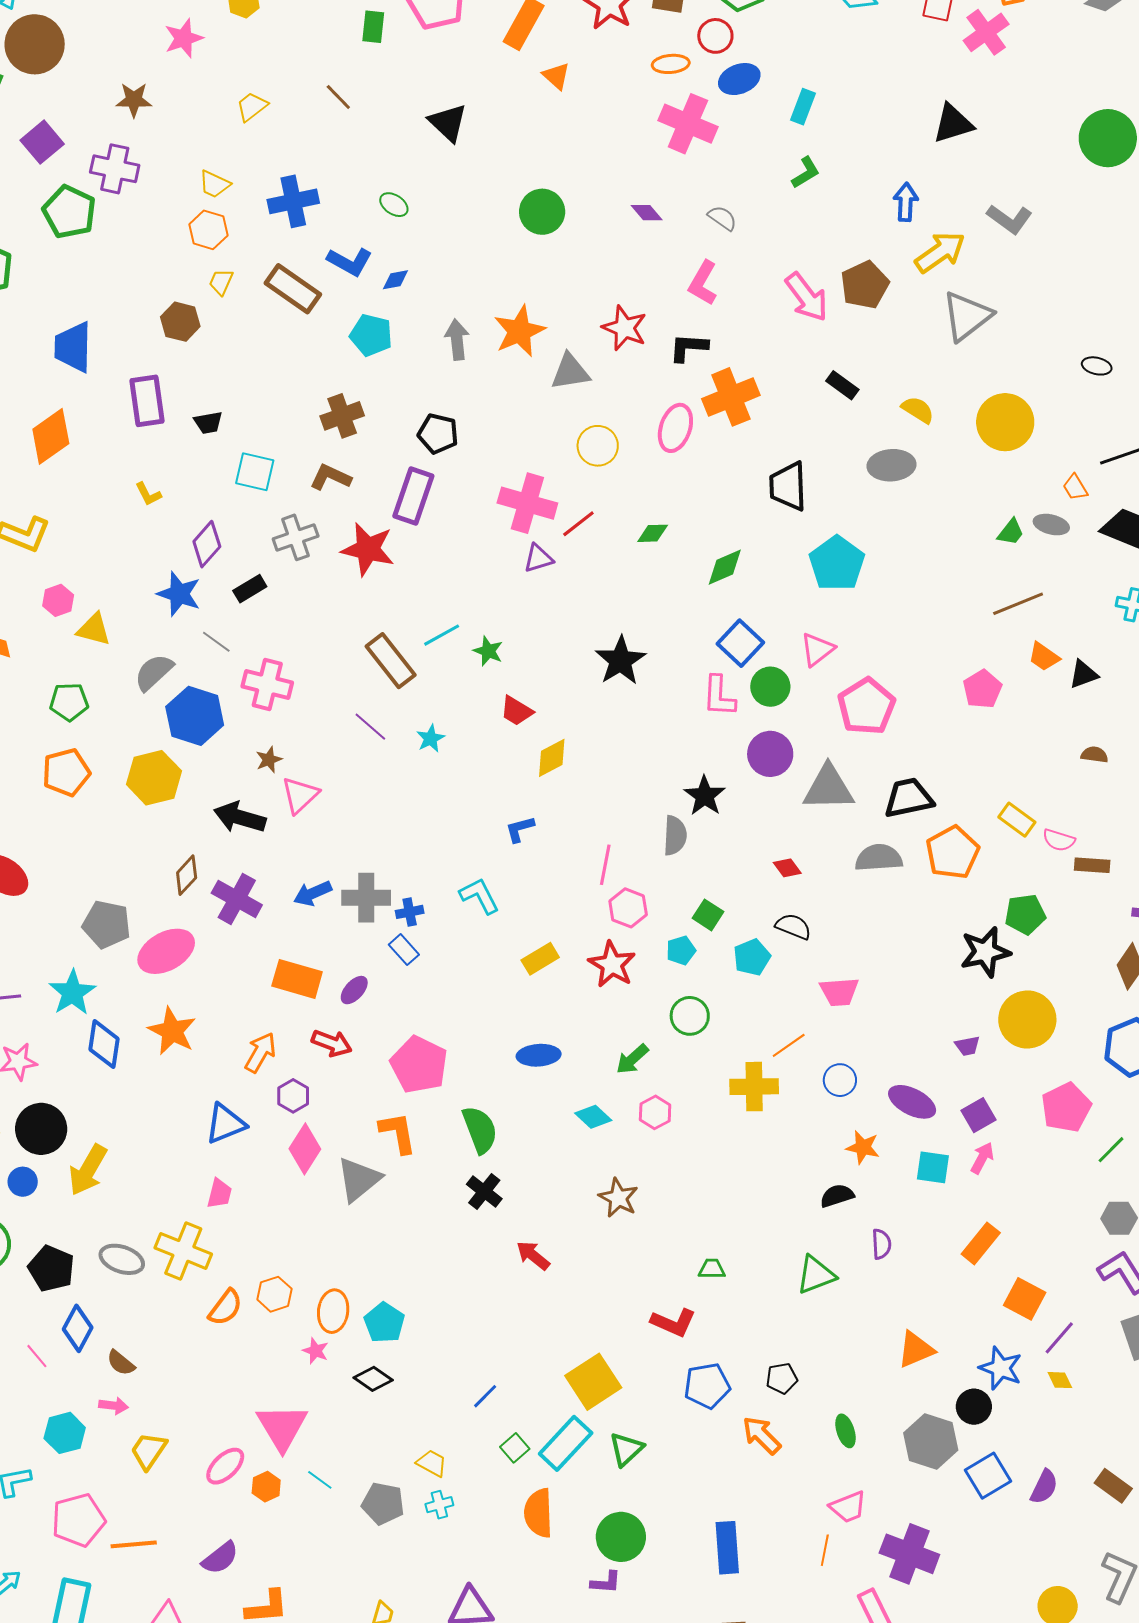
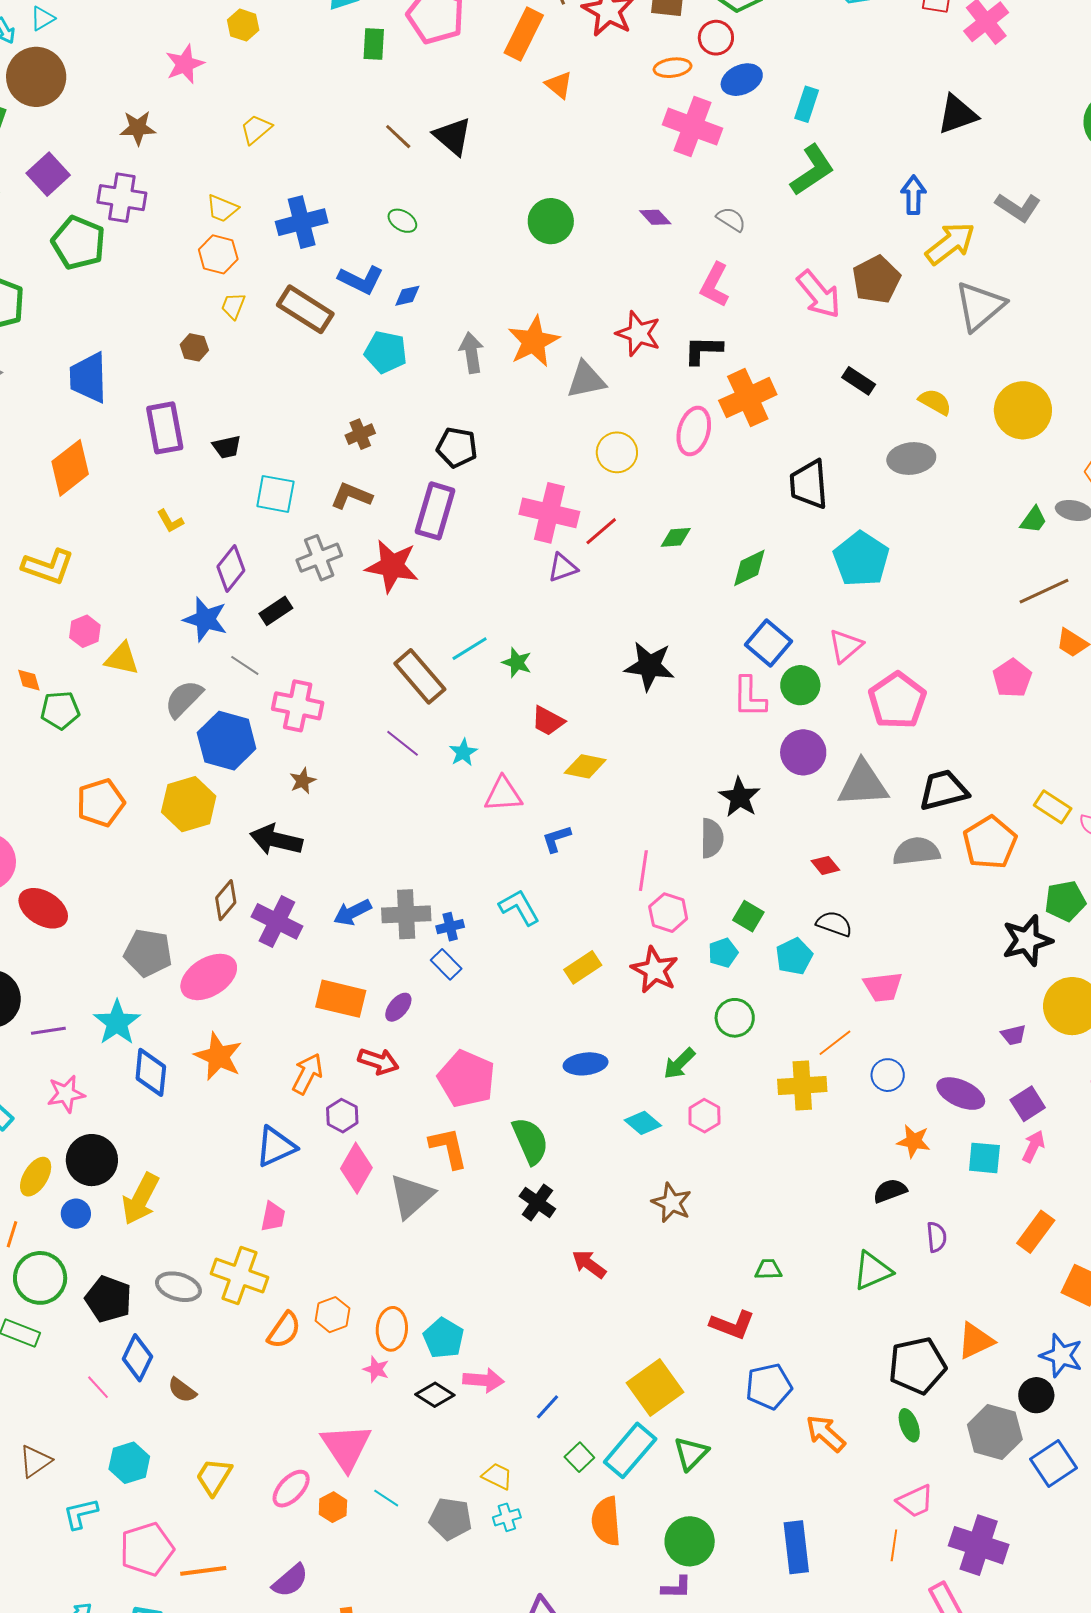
brown line: (338, 97) -> (398, 137), moved
green L-shape: (806, 173) -> (812, 170), size x1.6
brown hexagon: (180, 322) -> (194, 347), size x0.7
brown cross: (342, 416) -> (360, 434), size x0.7
black star: (621, 661) -> (649, 666), turned -30
green pentagon: (69, 702) -> (60, 710), moved
yellow diamond: (552, 758) -> (585, 766), turned 42
pink triangle: (300, 795) -> (503, 794), moved, turned 42
black pentagon: (782, 1378) -> (917, 1366), moved, size x1.8
pink arrow: (114, 1406) -> (483, 1380), moved, size x1.4

